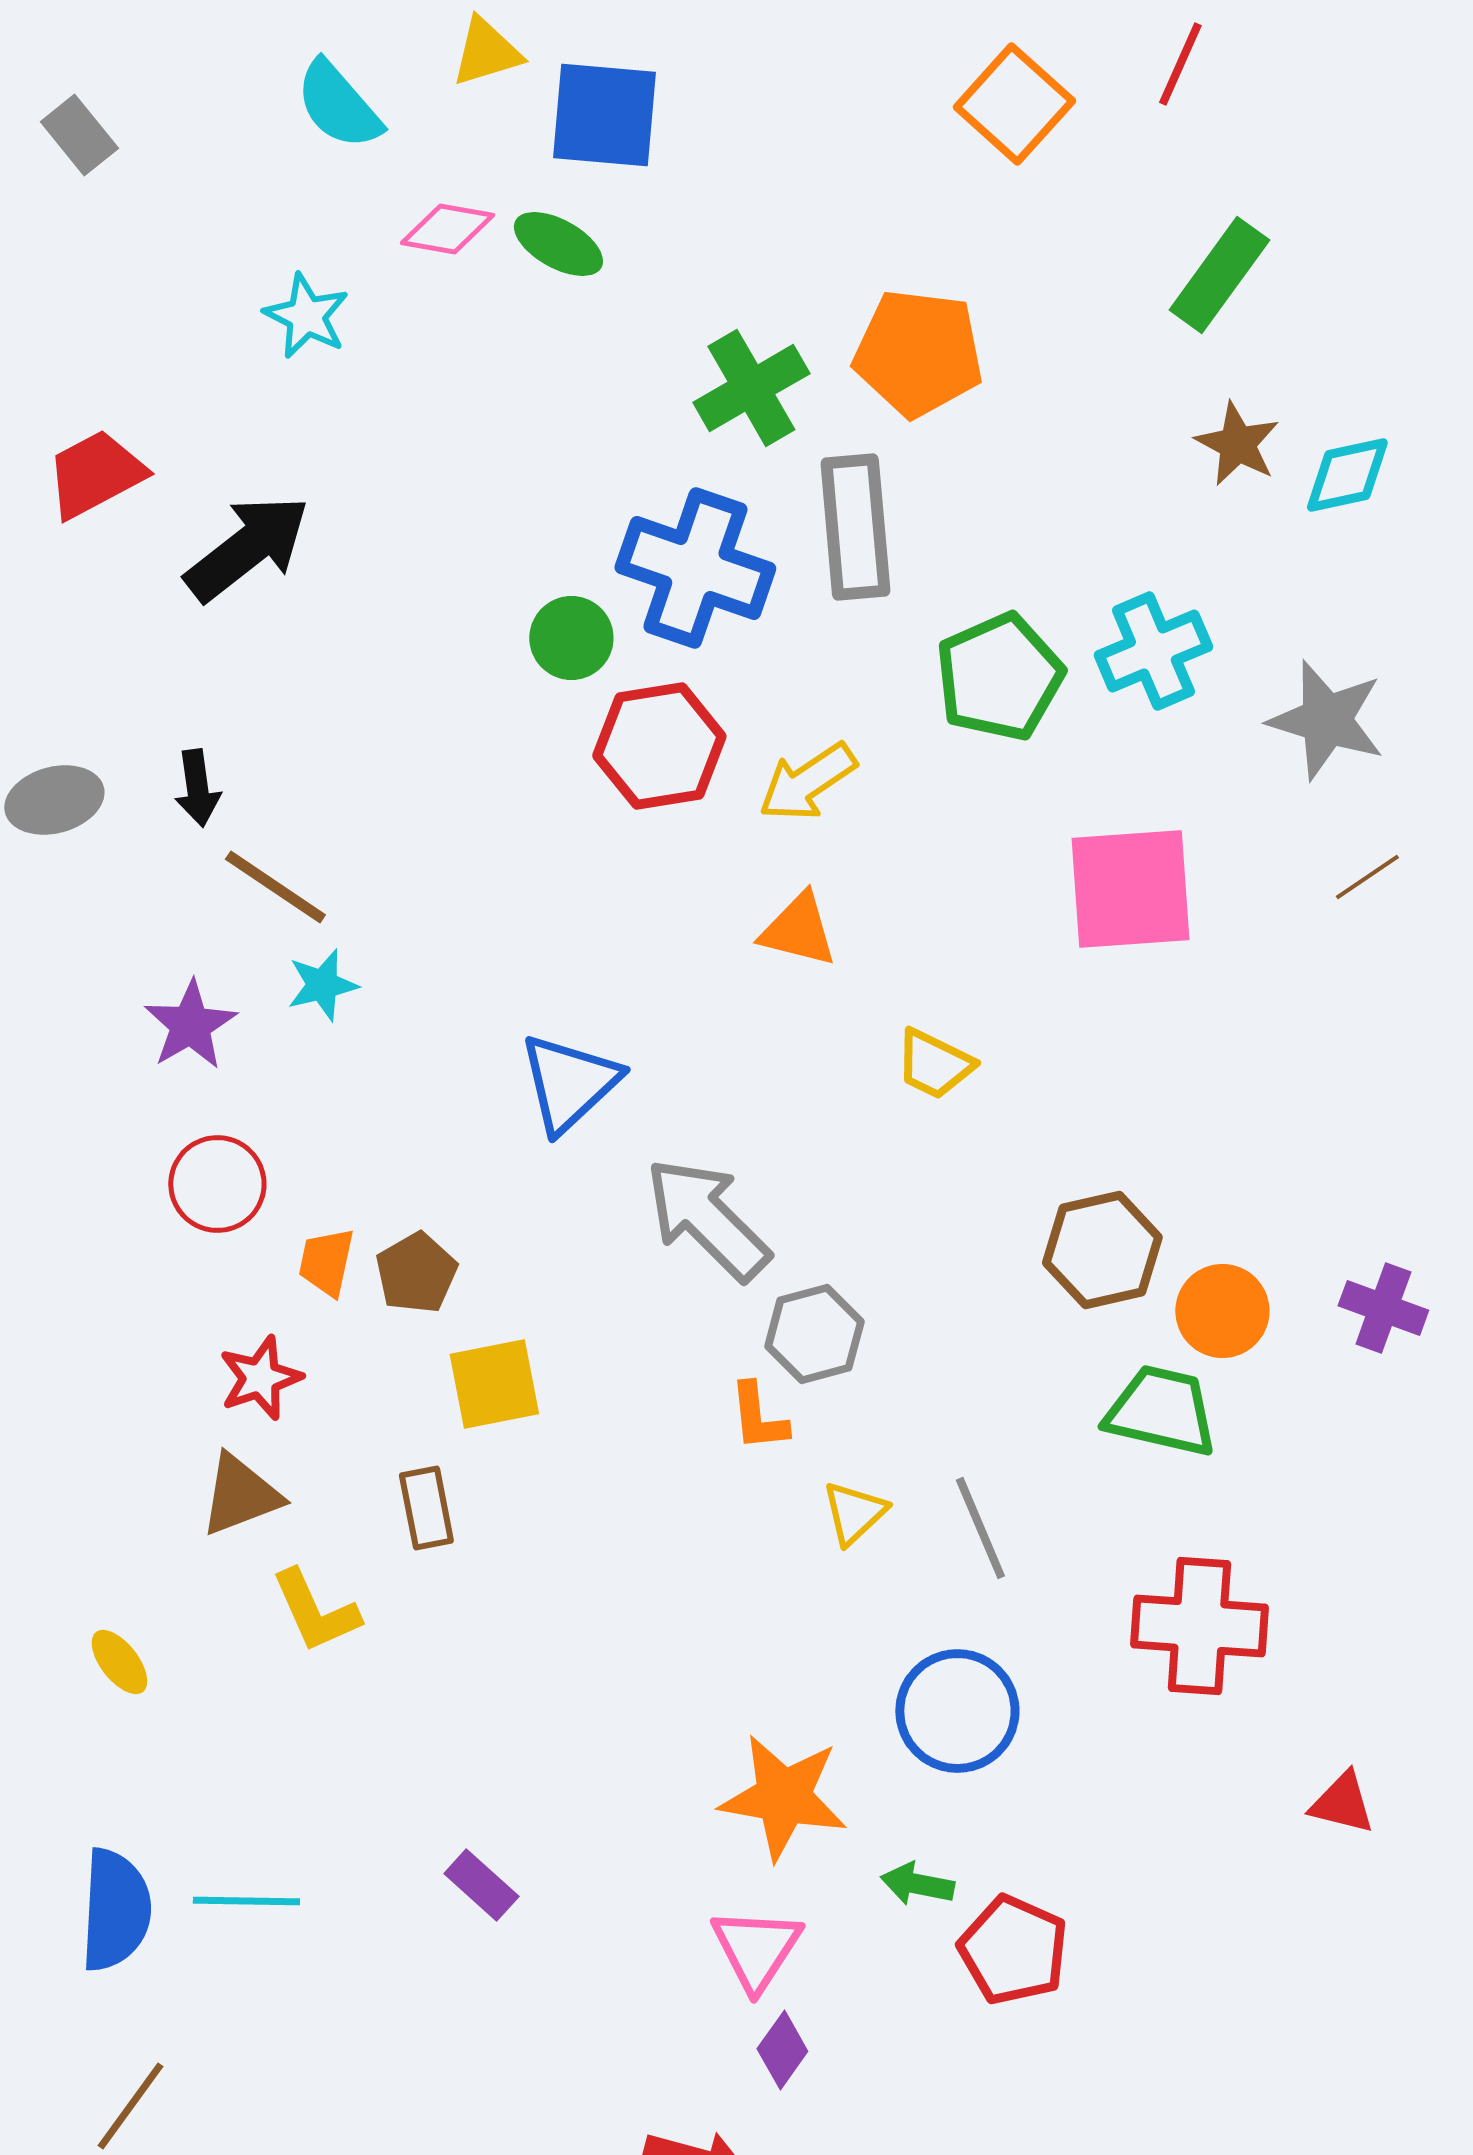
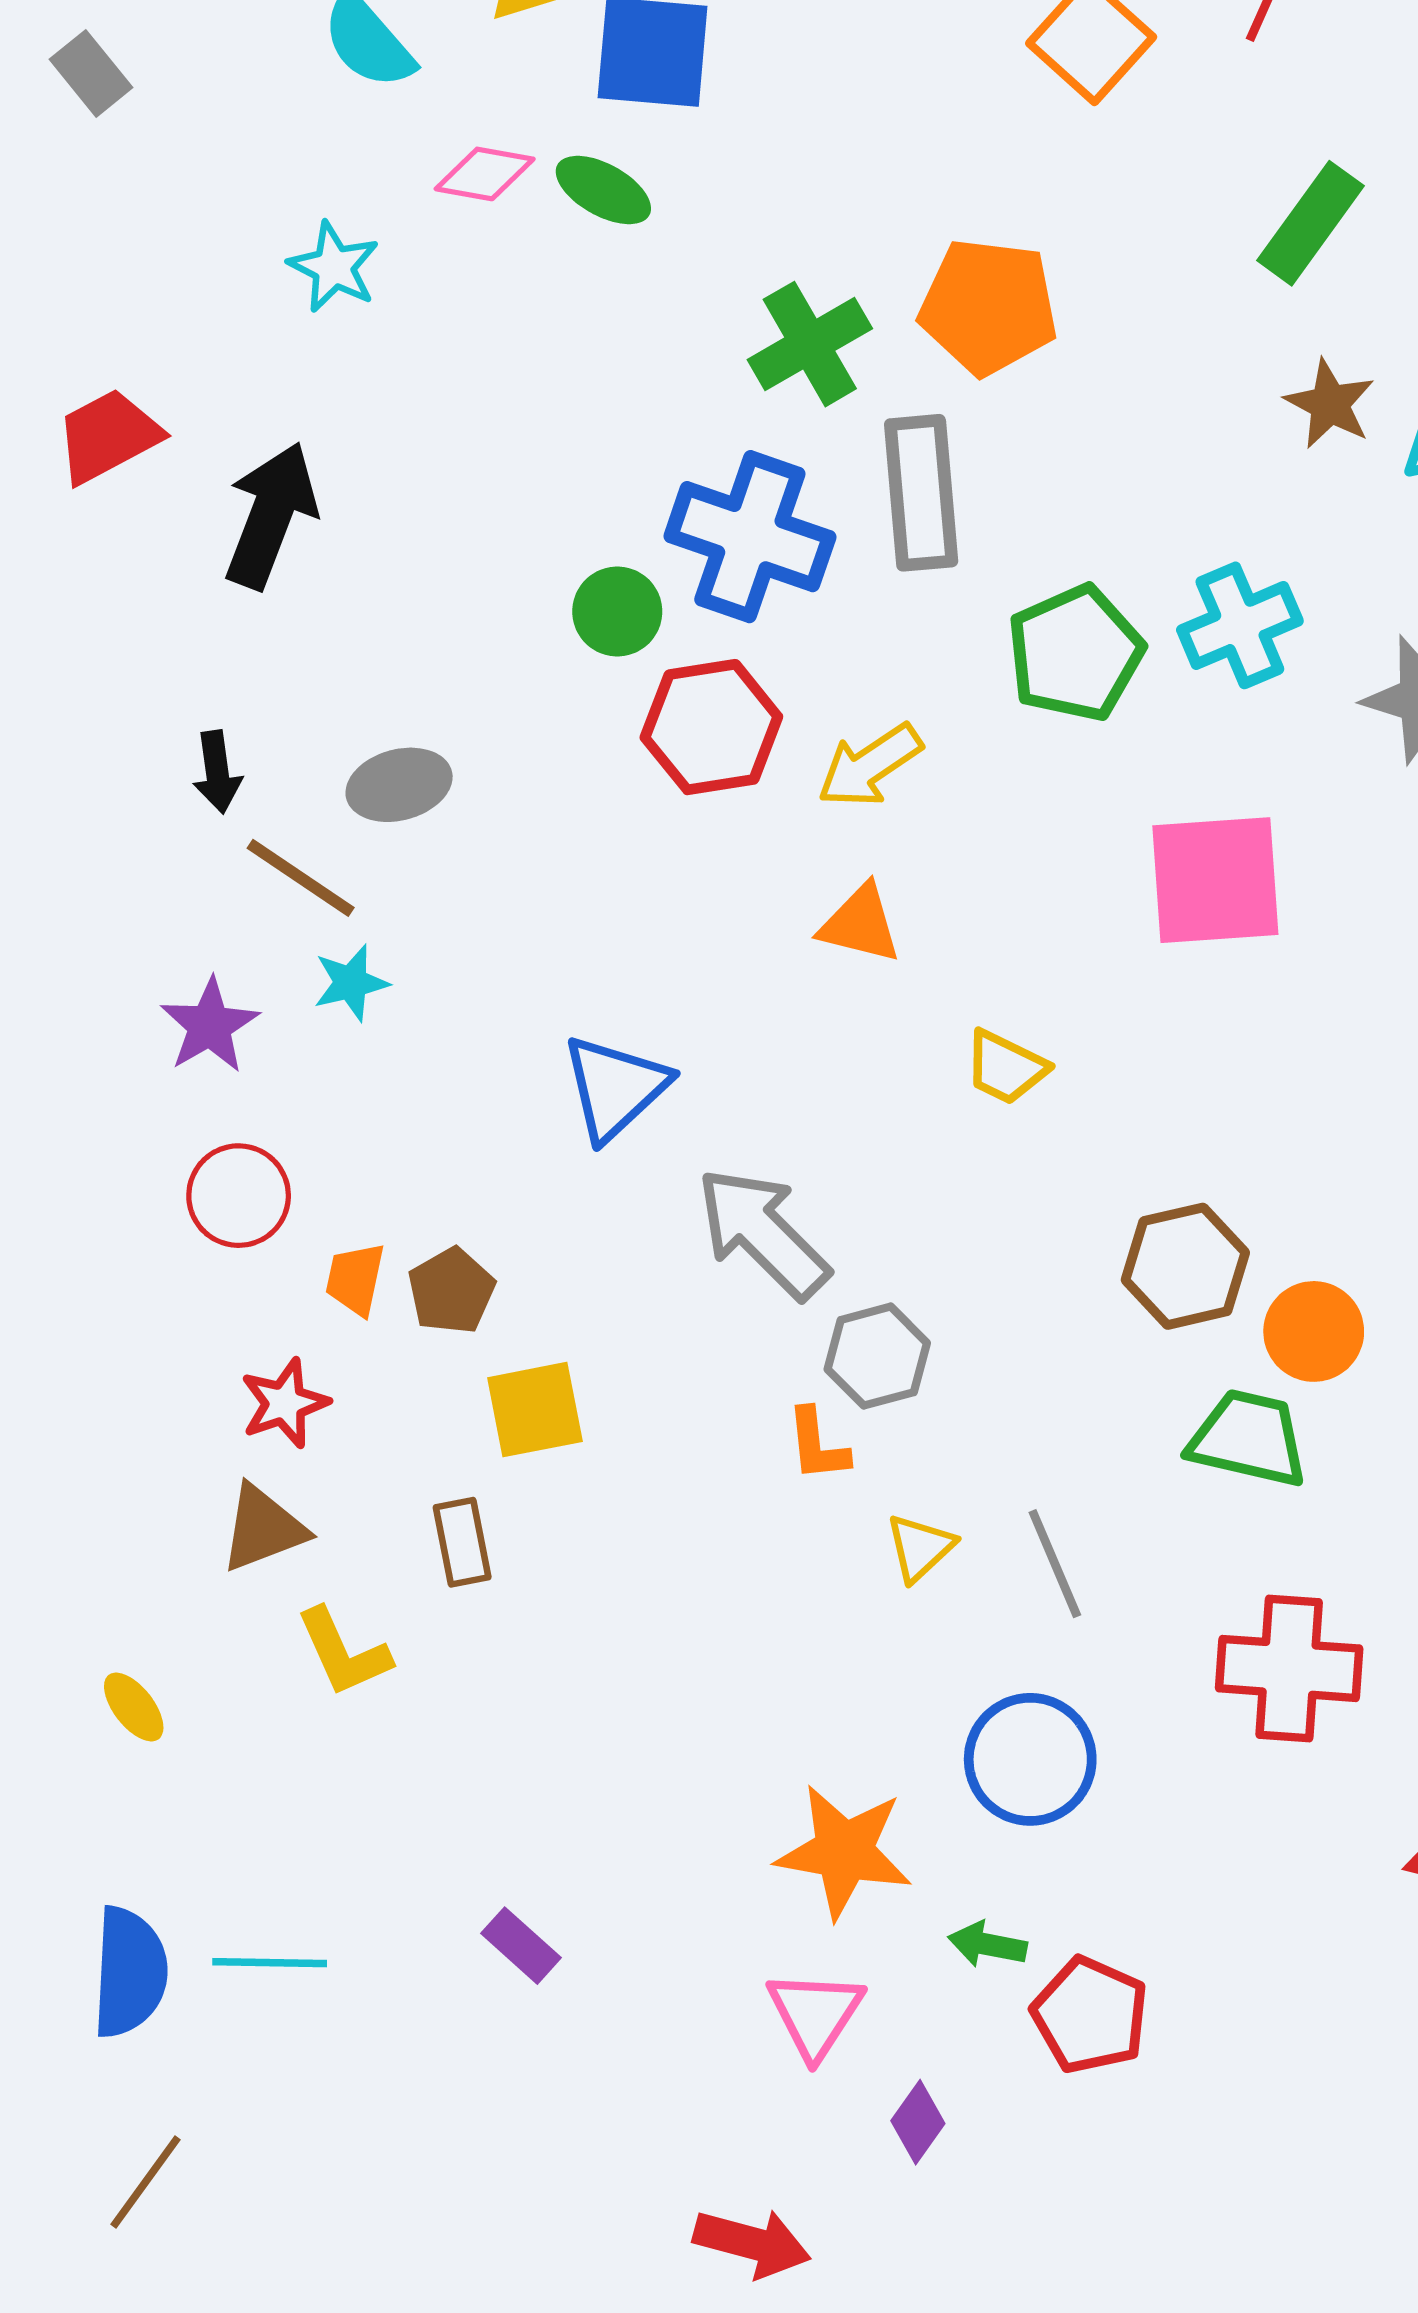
black arrow: (247, 548) -> (271, 515), turned -31
gray ellipse: (54, 800) -> (399, 785), moved
purple diamond: (782, 2050) -> (918, 2122), moved

